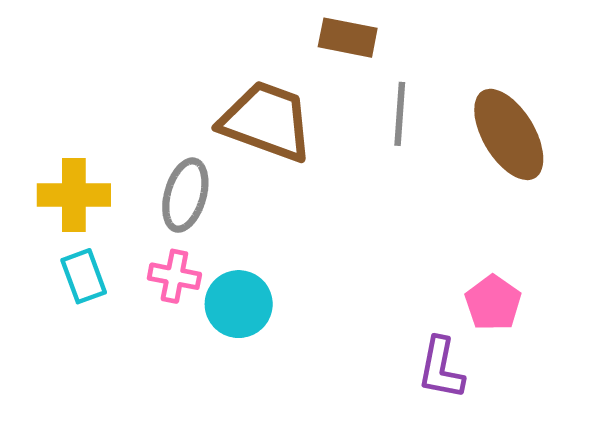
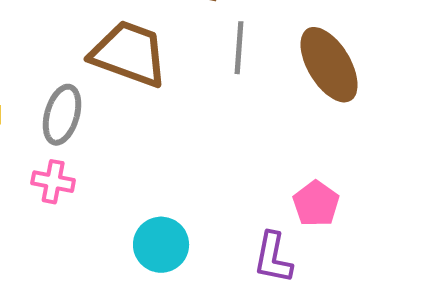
cyan circle: (239, 304) -> (161, 245), moved

